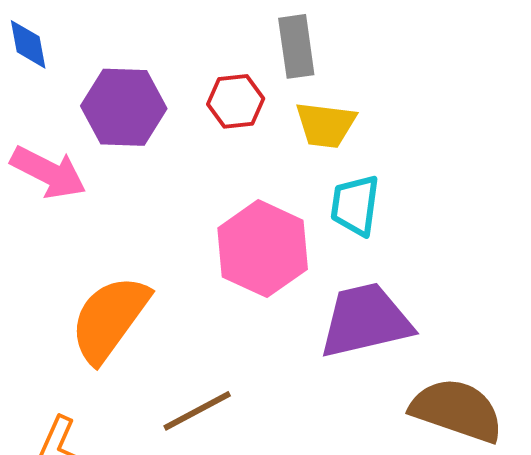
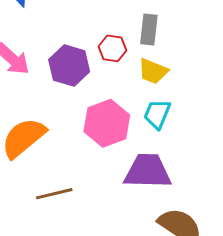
purple hexagon: (124, 107) -> (69, 66), moved

